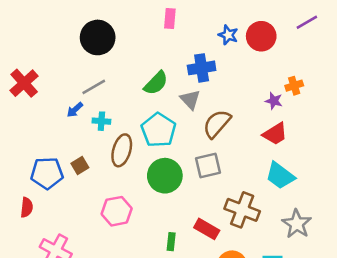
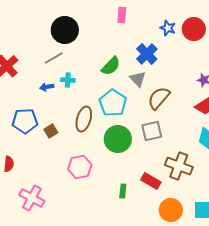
blue cross: (202, 68) -> (147, 54), turned -35
gray line: (94, 87) -> (54, 58), moved
blue arrow: (75, 110) -> (47, 87), turned 32
cyan cross: (101, 121) -> (68, 80), moved
blue pentagon: (47, 173) -> (25, 121), moved

